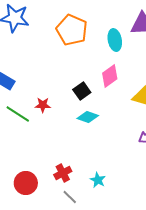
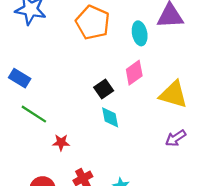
red star: (43, 105) -> (61, 142), moved
cyan diamond: (88, 117) -> (110, 117), turned 60

